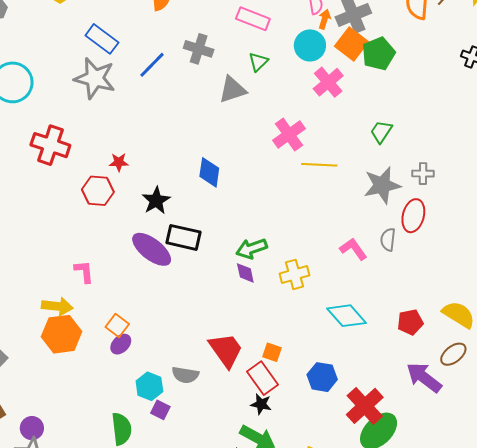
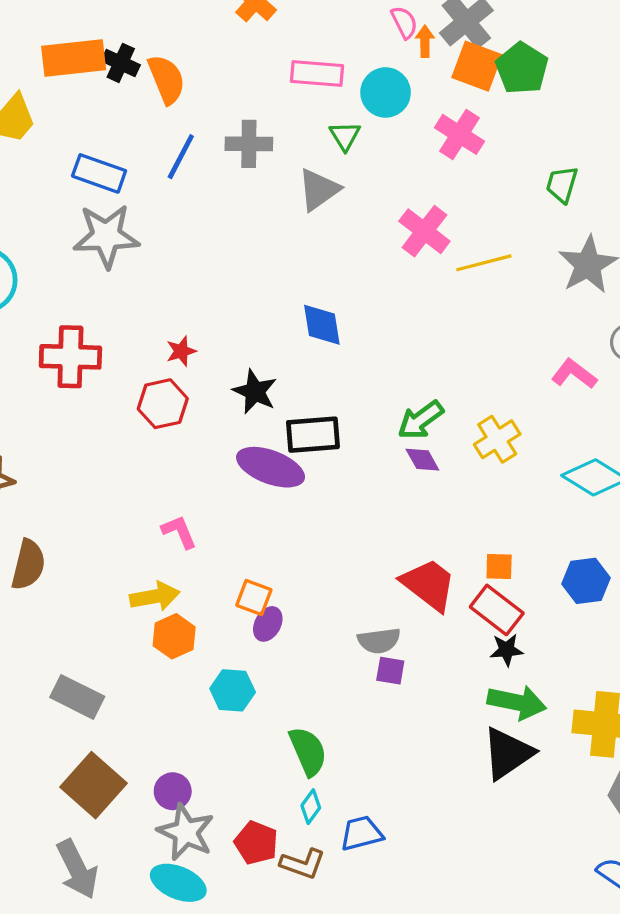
cyan circle: (310, 45) -> (386, 92), moved
blue line: (152, 65) -> (181, 157), moved
orange hexagon: (62, 334) -> (174, 636), size x0.7
cyan hexagon: (149, 386) -> (233, 690), moved
purple square: (160, 410) -> (390, 671), moved

